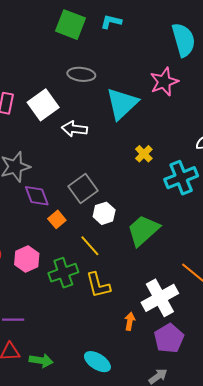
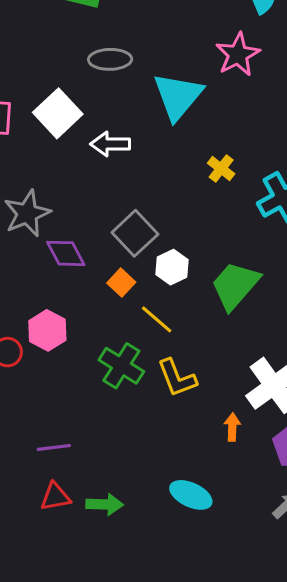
orange square: (57, 219) -> (121, 283), moved
pink hexagon: (27, 259) -> (47, 330), moved
green cross: (63, 273) -> (121, 366), turned -32

